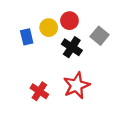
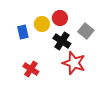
red star: (76, 85) -> (74, 63), moved, turned -30
red cross: (39, 91) -> (31, 69), moved

